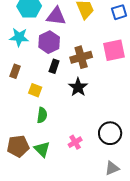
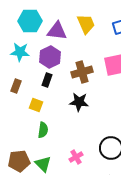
black rectangle: (54, 66) -> (47, 80), moved
black star: (78, 87) -> (79, 102), turned -30

